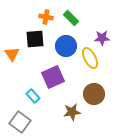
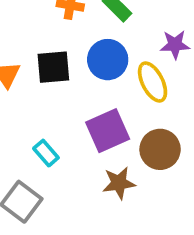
black square: (35, 39) -> (53, 67), moved
purple square: (53, 77) -> (108, 131), moved

